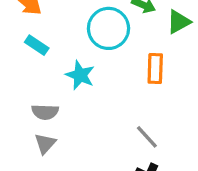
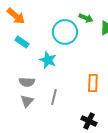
orange rectangle: (155, 68) -> (93, 83), moved
gray line: (147, 137) -> (54, 97), moved, turned 56

